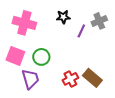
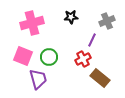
pink cross: (24, 23) -> (32, 23), turned -30
purple line: (81, 31) -> (92, 40), moved
red cross: (70, 79) -> (83, 59), moved

